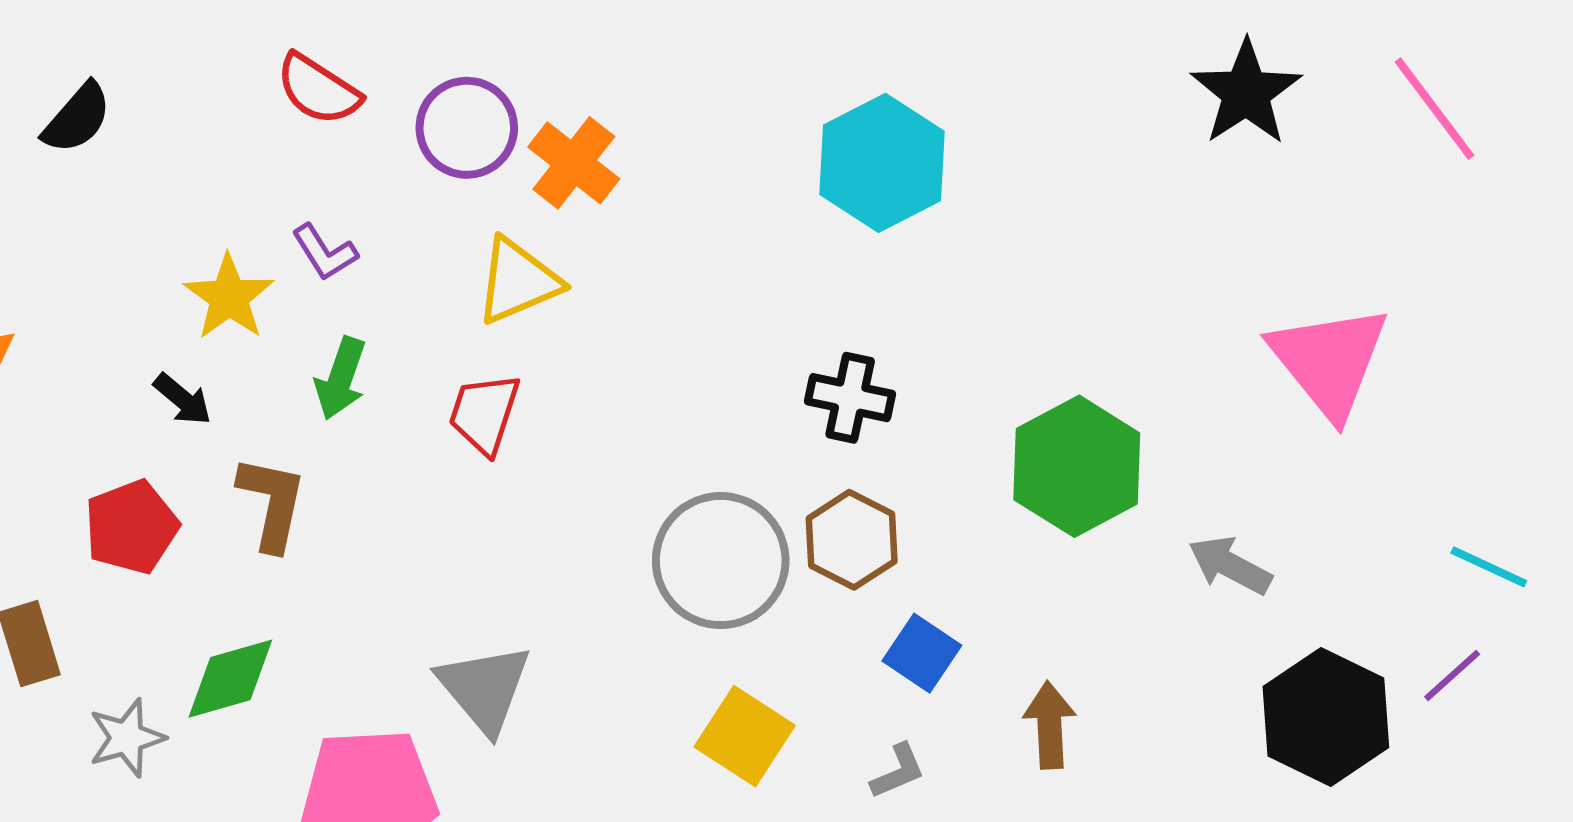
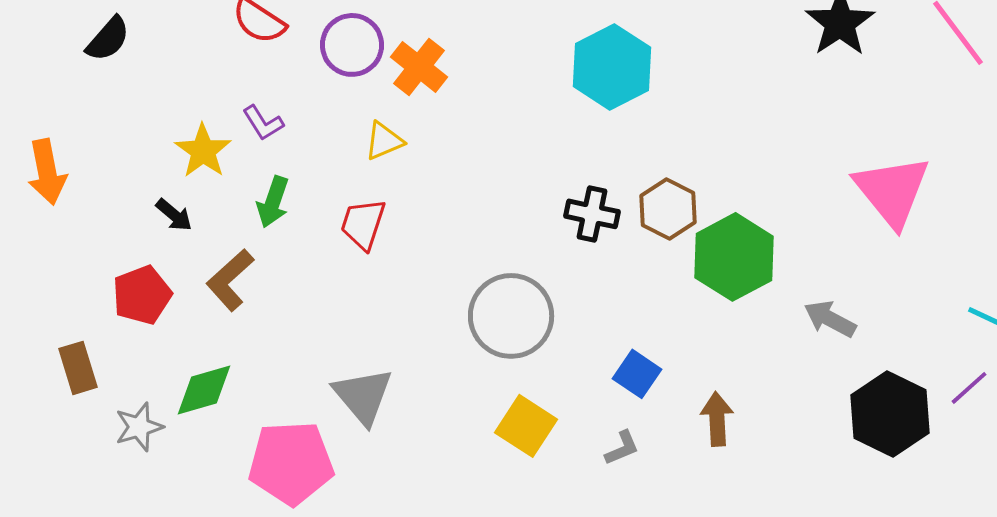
yellow triangle: (518, 281) -> (384, 141), size x0.7
brown L-shape: (272, 503) -> (230, 280), turned -144
brown hexagon: (852, 540) -> (668, 209), moved

